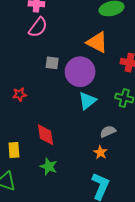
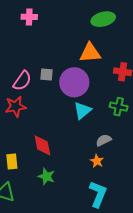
pink semicircle: (38, 27) -> (22, 81), moved
orange triangle: (97, 42) -> (90, 53), turned -30
red star: (20, 94) -> (16, 107), size x1.5

